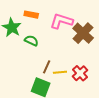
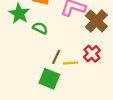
red cross: (80, 73) -> (92, 54), moved

